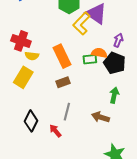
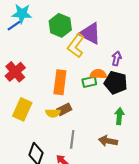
red cross: (21, 41) -> (15, 72), turned 36
yellow semicircle: (32, 56) -> (53, 113), moved
orange rectangle: (62, 56) -> (60, 82), turned 40

